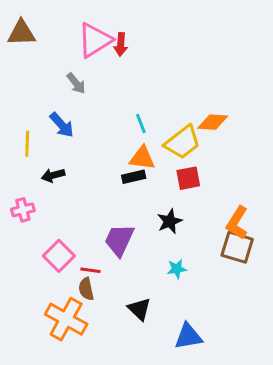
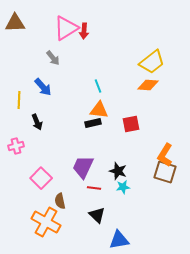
yellow trapezoid: (183, 142) -> (152, 62), moved
black arrow: (53, 175) -> (37, 122), turned -98
black star: (170, 221) -> (118, 171), moved, turned -30
red line: (90, 270) -> (94, 188), moved
blue triangle: (188, 336) -> (119, 240), moved

